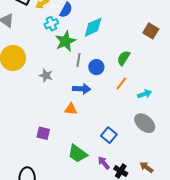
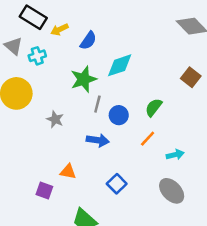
cyan cross: (51, 24) -> (37, 56), moved
orange triangle: (71, 109) -> (68, 172), moved
blue square: (109, 135) -> (117, 184), moved

